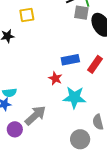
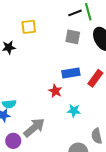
gray square: (81, 13) -> (73, 37), moved
cyan star: (74, 97) -> (74, 111), size x0.6

